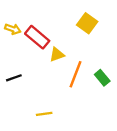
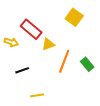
yellow arrow: (13, 29) -> (11, 42), moved
black line: (14, 78) -> (22, 70), moved

